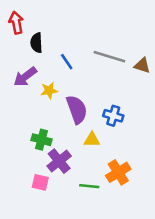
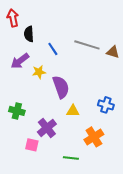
blue cross: (113, 116) -> (106, 105), moved
green cross: (42, 140) -> (17, 111), moved
green line: (89, 186) -> (71, 158), moved

